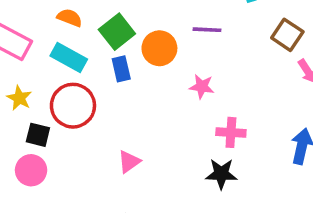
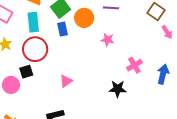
cyan rectangle: (69, 58) -> (33, 22), turned 54
pink cross: (231, 132) -> (134, 65), moved, turned -35
black square: (38, 135) -> (26, 72), moved, turned -32

